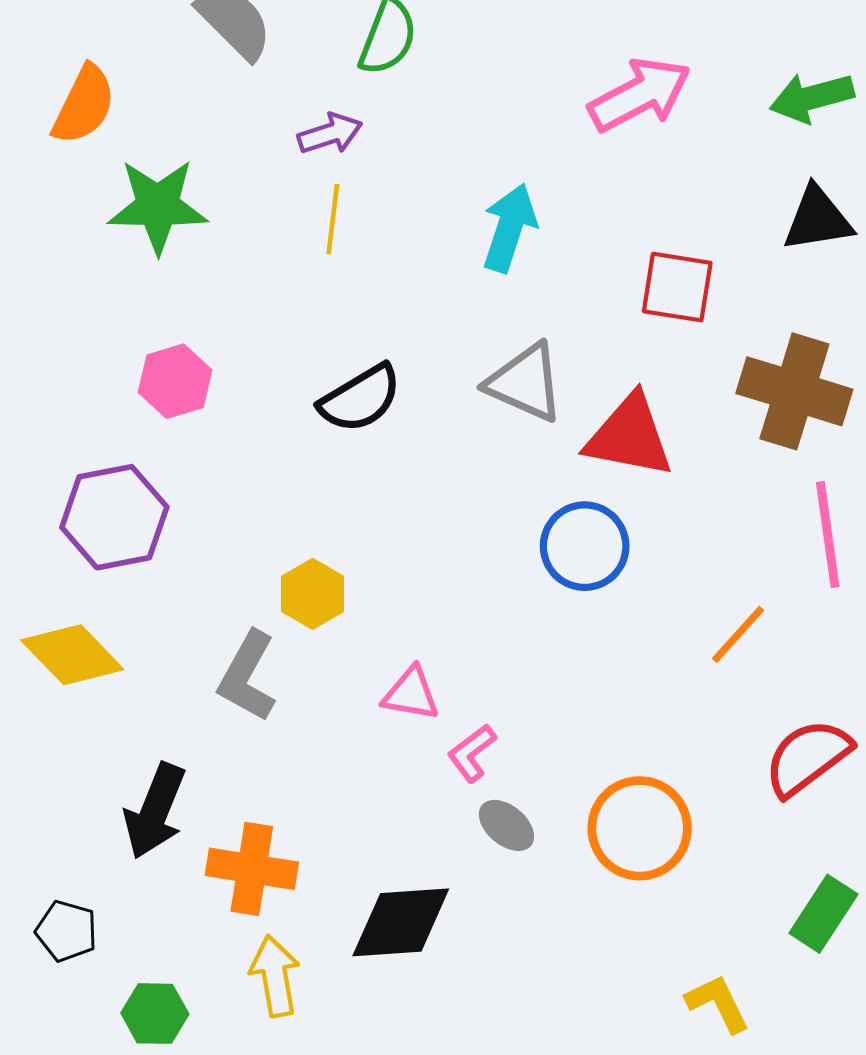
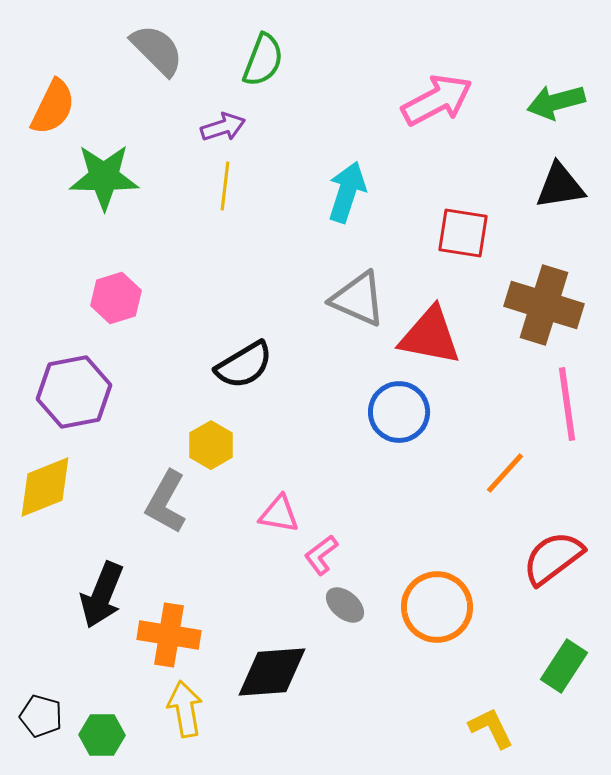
black semicircle: (360, 399) -> (244, 365), moved
yellow diamond: (72, 655) -> (45, 487), turned -68
black pentagon: (67, 931) -> (41, 716), moved

